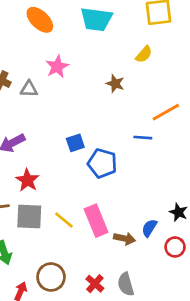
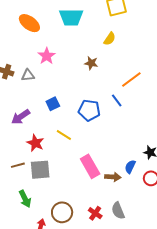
blue line: (143, 138) -> (117, 100), turned 56
blue square: (75, 143) -> (53, 104), moved
blue pentagon: (102, 163) -> (89, 110), moved
yellow line: (64, 220) -> (64, 135), moved

